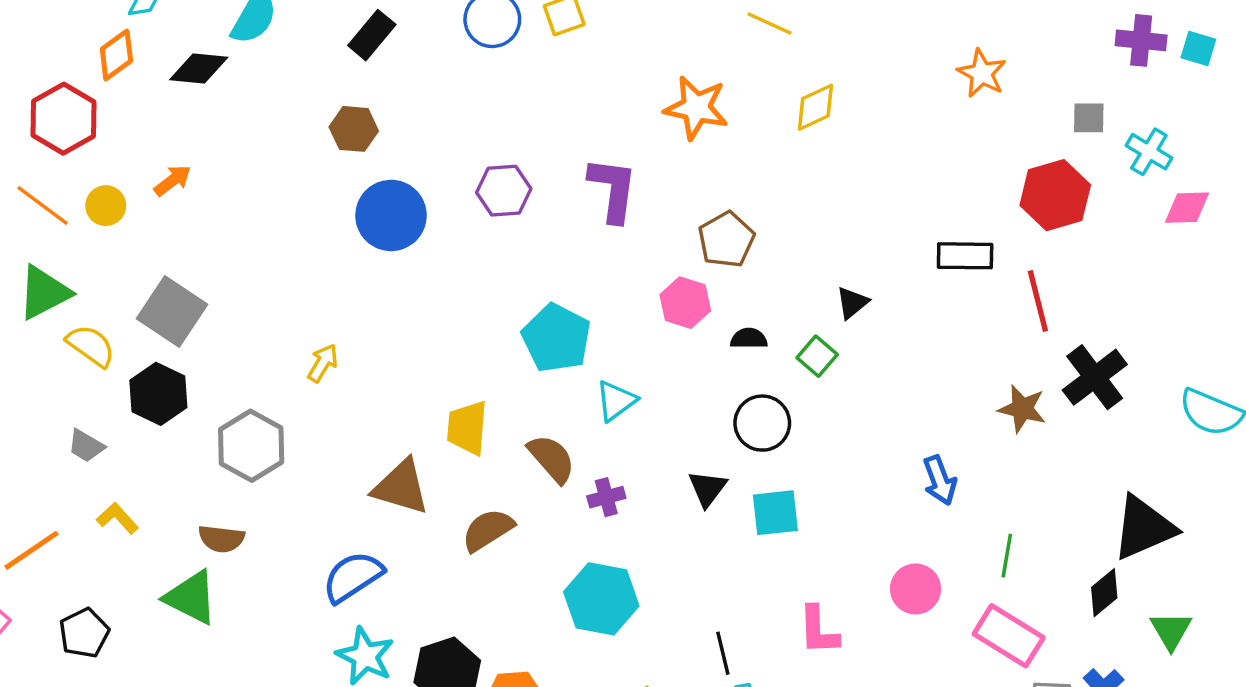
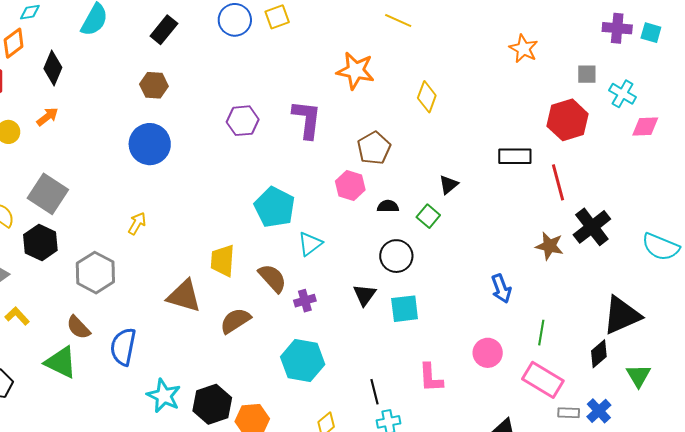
black diamond: (199, 69) -> (53, 68), moved, turned -72
yellow diamond: (815, 107) -> (427, 97), moved, turned -44
blue circle: (391, 215) -> (150, 144), moved
brown semicircle: (221, 539) -> (78, 327), turned 40
blue semicircle: (353, 577) -> (123, 347), moved, turned -45

